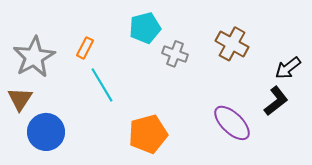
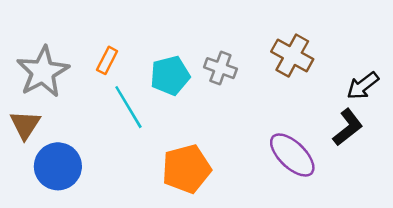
cyan pentagon: (145, 28) -> (170, 76), moved

